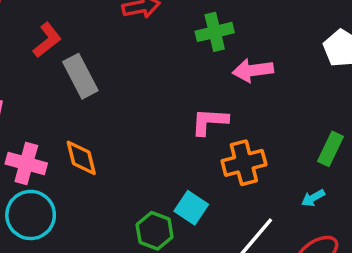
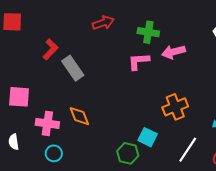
green cross: (215, 32) -> (148, 32), turned 30
pink L-shape: (210, 121) -> (139, 61), moved
cyan circle: (31, 215) -> (54, 153), size x0.6

